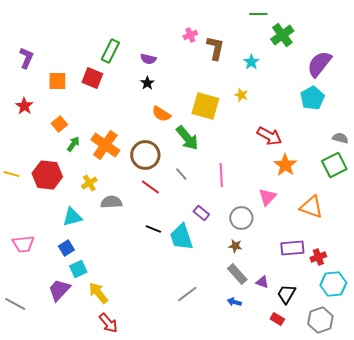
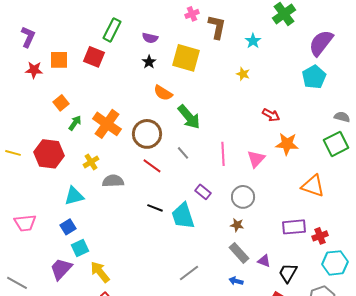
red star: (24, 106) -> (34, 70), moved, turned -30
yellow square: (205, 106) -> (186, 58), moved
red arrow: (269, 136) -> (271, 115), size x0.7
orange star: (285, 165) -> (287, 144), turned -30
pink triangle: (267, 197) -> (256, 159), moved

